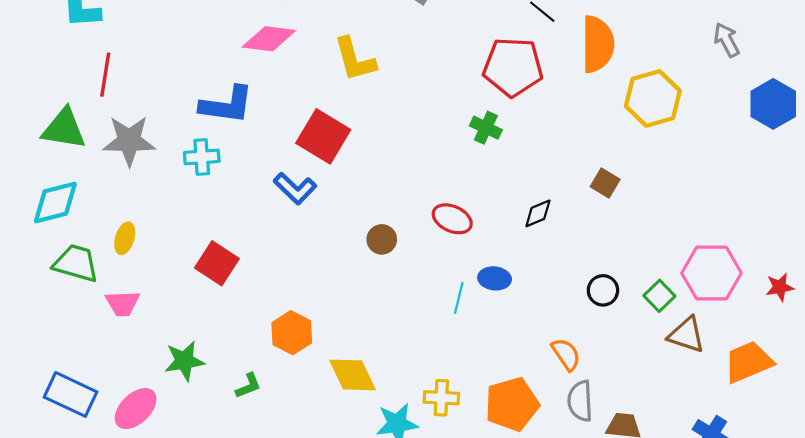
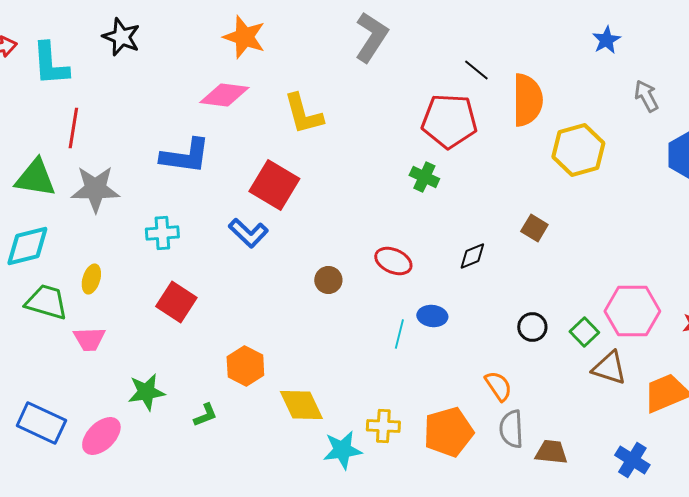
cyan cross: (202, 157) -> (162, 233), moved

